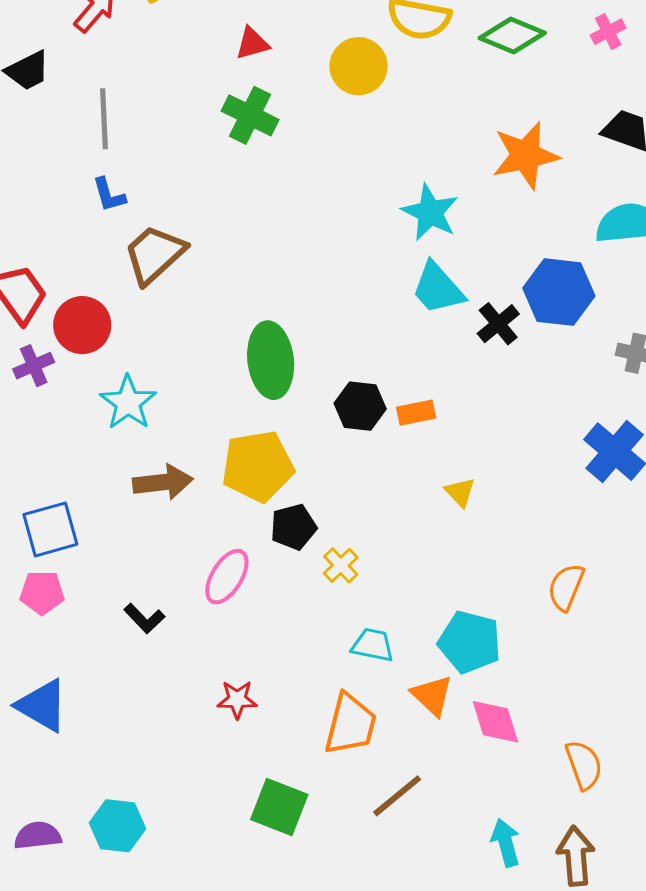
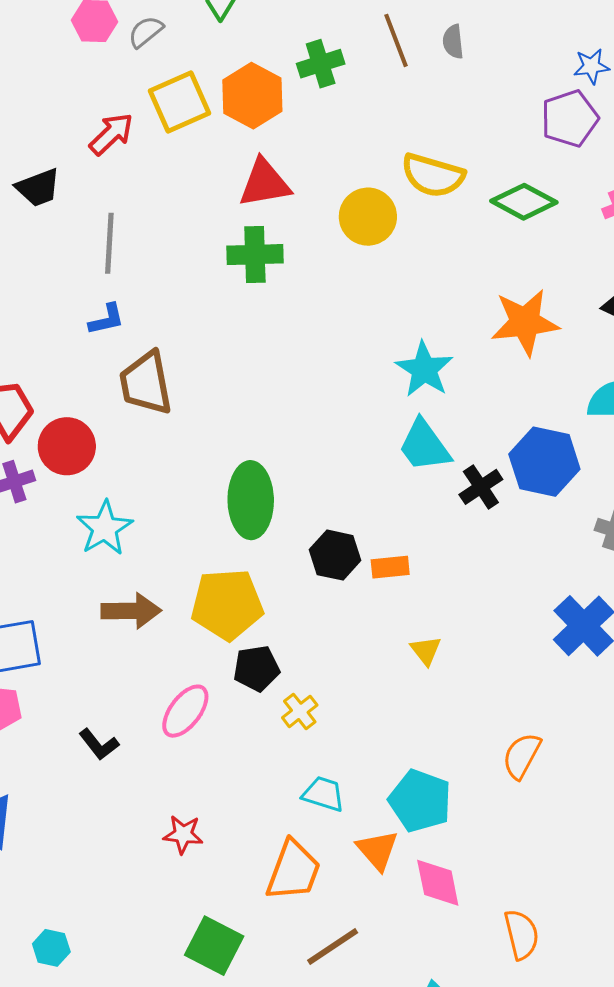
red triangle: (252, 43) -> (264, 183), size x1.5
green cross: (250, 115) -> (255, 255), turned -34
blue L-shape: (109, 195) -> (107, 319), turned -93
brown trapezoid: (154, 254) -> (146, 383), turned -64
cyan hexagon: (117, 826) -> (51, 948), size x0.7

